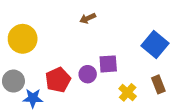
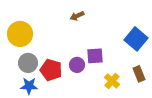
red pentagon: (58, 80) -> (51, 70), turned -30
gray circle: (13, 81) -> (28, 63), moved

